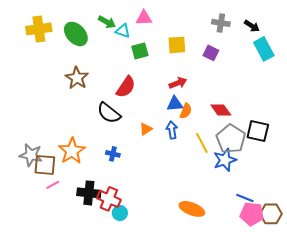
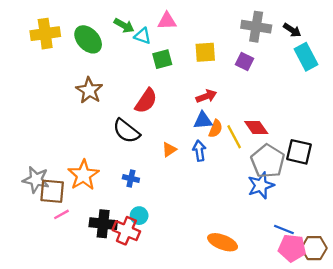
gray cross: (221, 23) -> (256, 27), size x1.4
yellow line: (202, 143) -> (234, 137), moved
cyan circle: (120, 213) -> (139, 216), moved

